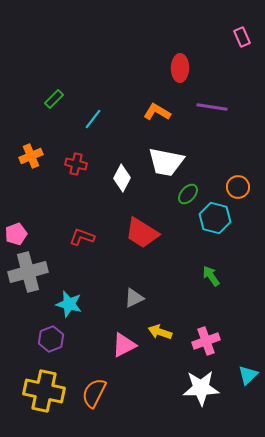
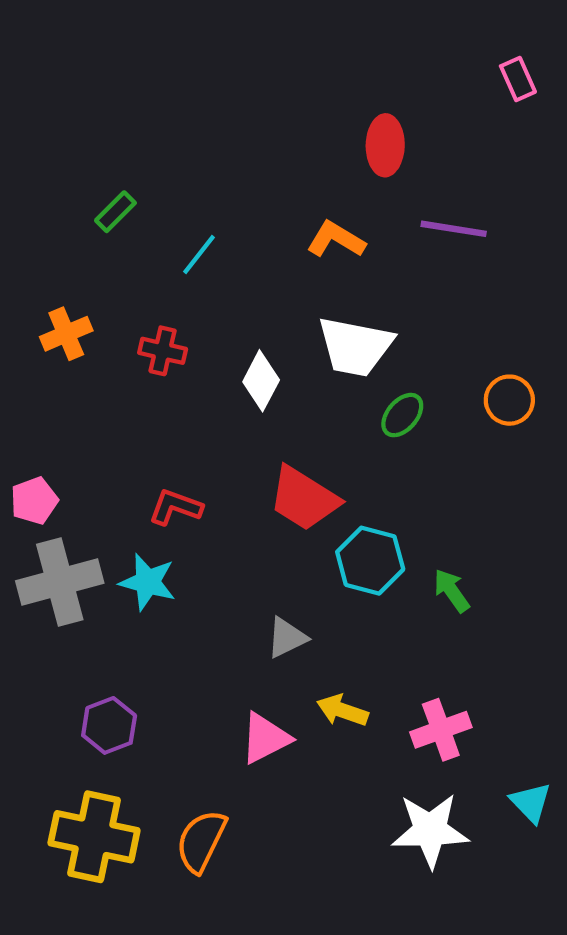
cyan hexagon: (215, 218) -> (370, 561), moved
cyan star: (69, 304) -> (148, 582), moved
cyan triangle: (248, 375) -> (531, 803), turned -30

